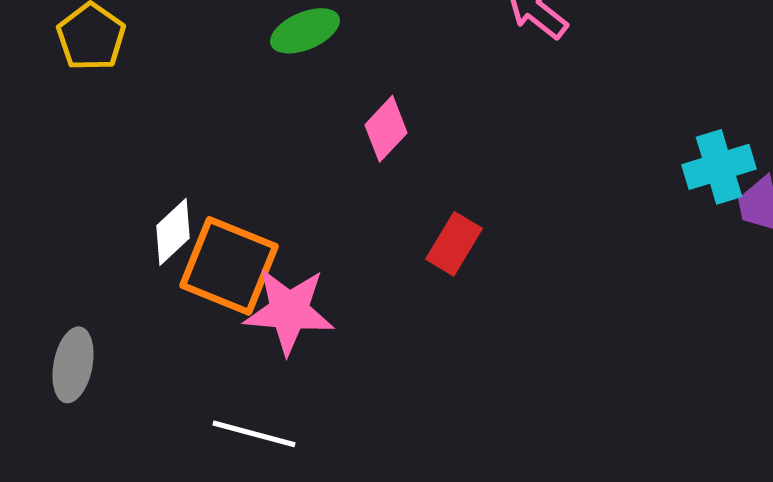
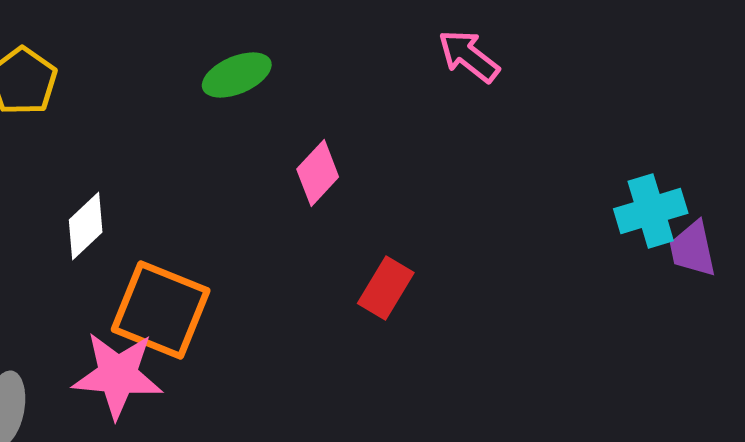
white diamond: (173, 232) -> (86, 226), moved
pink star: (289, 311) -> (118, 375), moved

